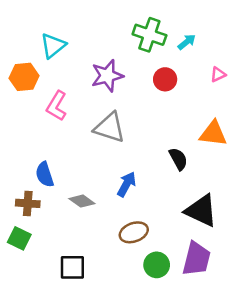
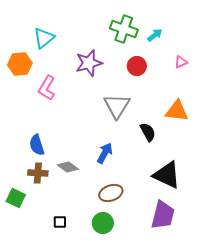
gray triangle: (110, 128) -> (117, 106), moved, turned 44
brown cross: (28, 203) -> (38, 173), moved
green circle: (157, 265) -> (103, 223), moved
black square: (72, 267) -> (60, 222), size x0.6

